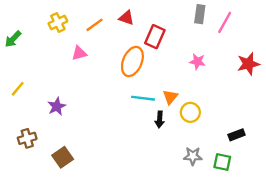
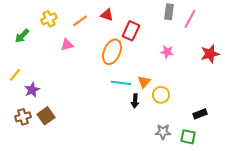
green arrow: (13, 39) -> (22, 36), moved
purple star: (57, 106) -> (32, 90), moved
brown square: (63, 157) -> (46, 116), moved

